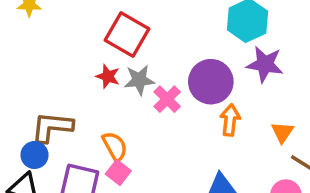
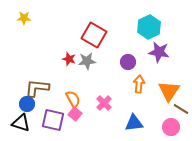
red square: (127, 35) -> (94, 35), moved
purple circle: (211, 82) -> (128, 62), size x0.6
pink cross: (167, 99) -> (104, 103), moved
orange triangle: (282, 132) -> (169, 91), size x1.6

